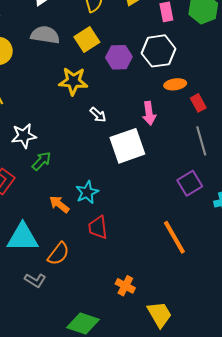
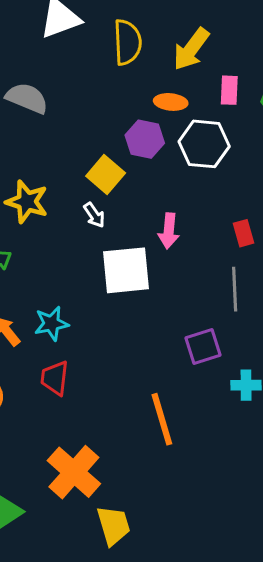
gray semicircle: (45, 35) -> (27, 98), moved
yellow square: (87, 39) -> (106, 175), moved, turned -30
yellow star: (73, 81) -> (27, 202), moved
orange ellipse: (175, 84) -> (171, 102), moved
orange cross: (125, 286) -> (74, 472), size x1.8

